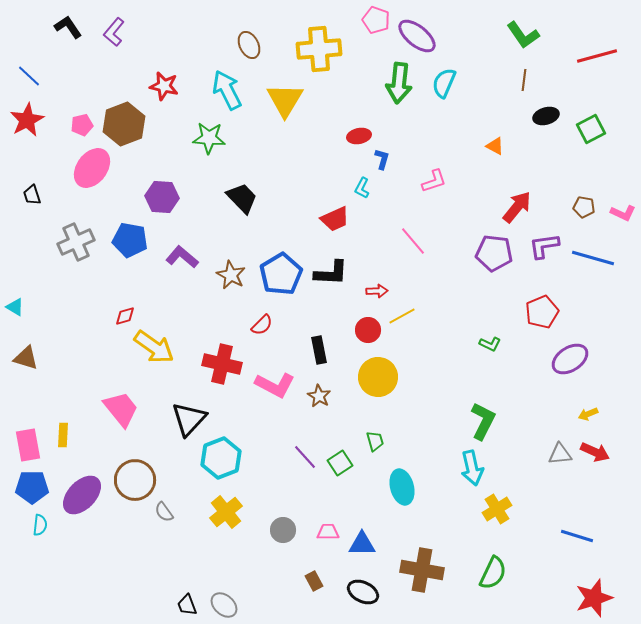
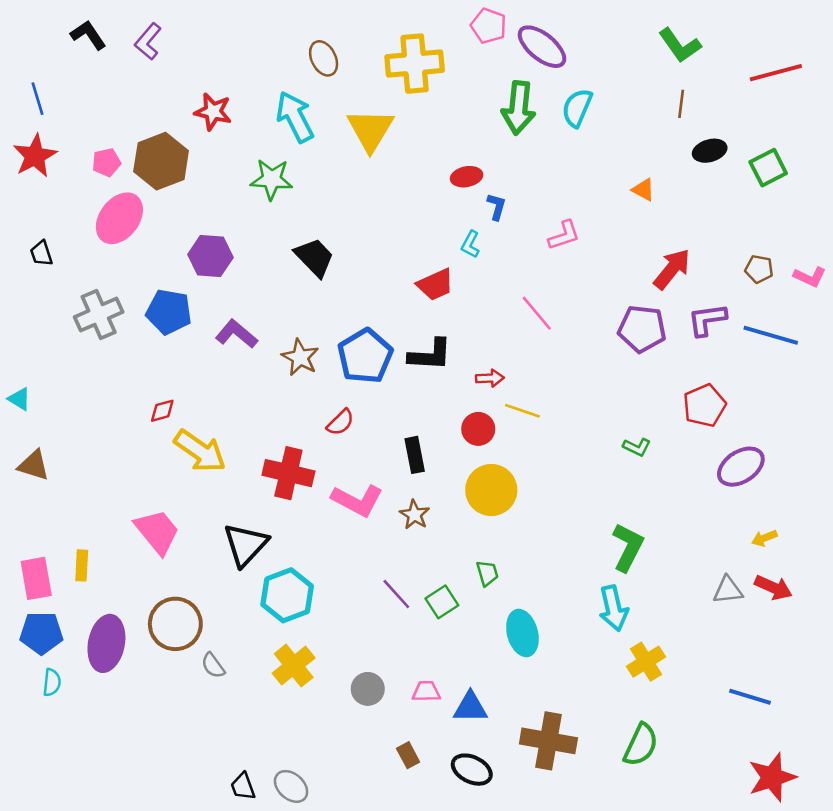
blue line: (29, 76) -> (38, 99), turned 30
yellow line: (402, 316) -> (522, 411), turned 48
purple ellipse: (82, 495) -> (106, 643), turned -33

